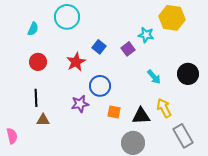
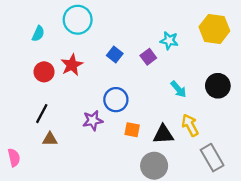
yellow hexagon: (172, 18) -> (214, 29), moved
red star: (76, 62) -> (72, 65), moved
black line: (36, 98) -> (42, 114), turned 30

